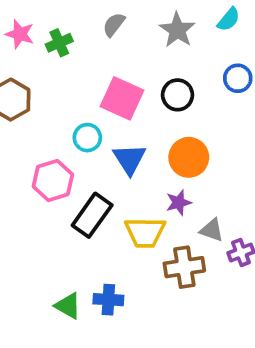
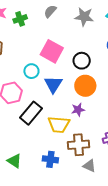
gray star: (177, 30) -> (84, 17), turned -30
black circle: (178, 95) -> (82, 61), moved
gray triangle: (212, 230) -> (89, 166), moved
blue cross: (108, 300) -> (50, 159), moved

